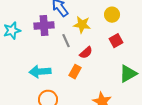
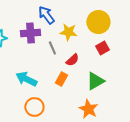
yellow circle: (112, 15) -> (98, 22), size x1.5
cyan arrow: (40, 72) -> (26, 79), turned 30
green triangle: (128, 74) -> (95, 81), moved

